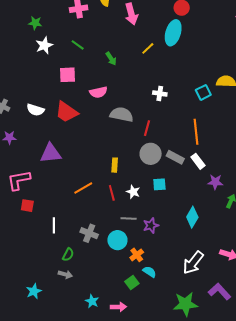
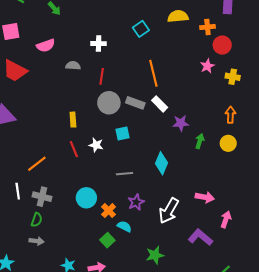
cyan square: (203, 92) -> (141, 29), moved
white cross: (160, 94) -> (99, 44), moved
gray semicircle: (122, 115) -> (73, 66), size x0.6
orange line: (83, 188) -> (37, 164), moved
gray line: (129, 218) -> (125, 174), moved
purple star: (151, 226) -> (136, 202), moved
gray cross: (89, 233) -> (42, 197), moved
green star: (185, 304) -> (155, 255), moved, size x0.7

